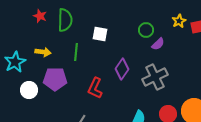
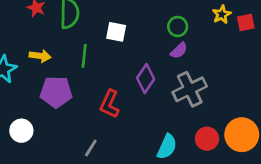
purple semicircle: (158, 44) -> (179, 51), moved
white circle: (29, 90) -> (21, 131), moved

